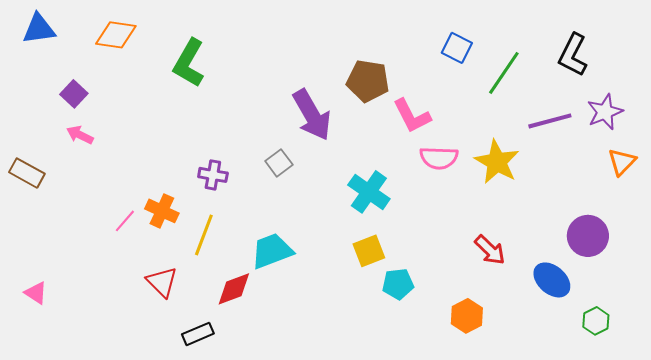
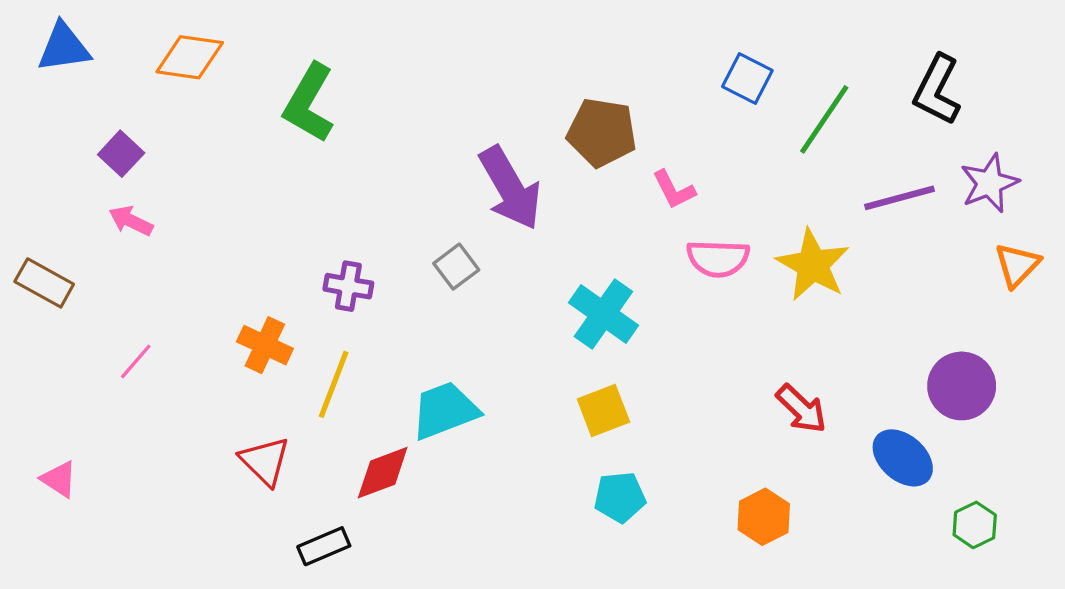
pink L-shape: (412, 116) -> (674, 190), size x0.7
pink line: (125, 221) -> (136, 361), moved
cyan pentagon: (398, 284) -> (620, 497), moved

